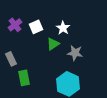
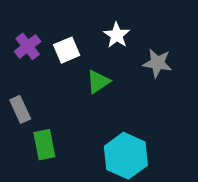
white star: (63, 28) -> (117, 35), moved
gray star: (75, 53) -> (157, 63), moved

